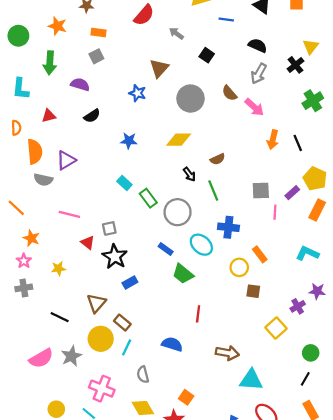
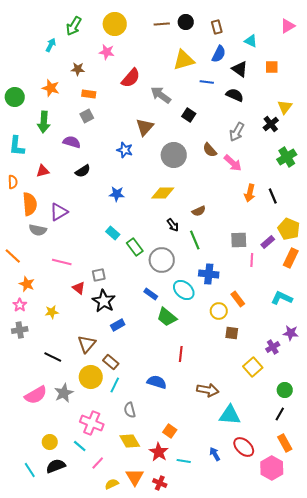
gray arrow: (176, 34) -> (161, 95), size x1.5
black semicircle: (258, 45) -> (235, 95), moved

